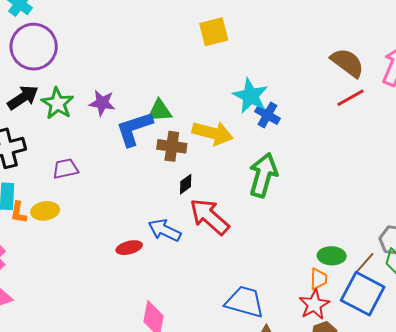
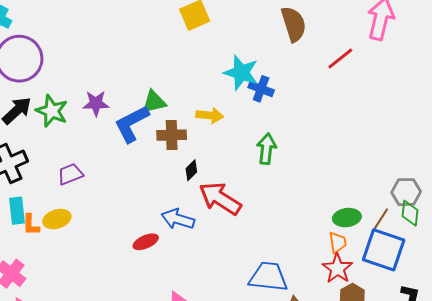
brown semicircle: (347, 63) -> (294, 24), moved, turned 45
yellow arrow: (213, 133) -> (210, 115), size x0.7
green arrow: (263, 175) -> (267, 149), size x0.7

